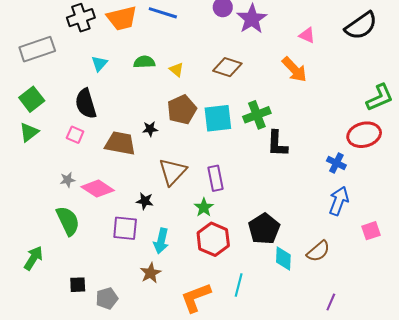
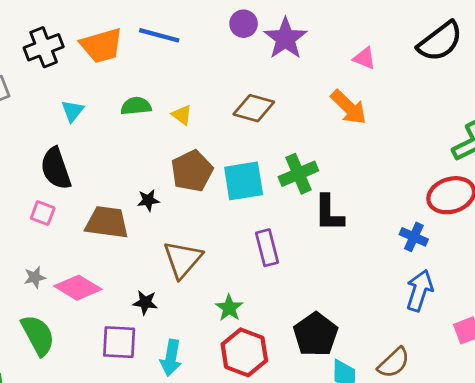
purple rectangle: (216, 178) -> (267, 248), moved

